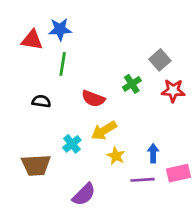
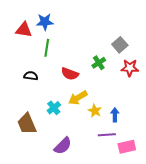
yellow star: (116, 156) -> (95, 111), moved
brown trapezoid: (36, 165) -> (27, 124), turned 70
pink rectangle: (178, 173) -> (127, 147), moved

